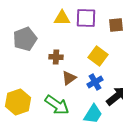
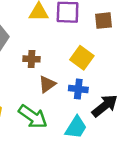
blue cross: (95, 82) -> (78, 89), turned 35

